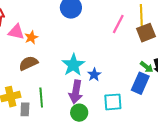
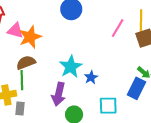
orange star: (31, 37) -> (30, 37), size x1.6
purple arrow: (76, 92) -> (59, 94), moved
green line: (41, 98) -> (22, 80), moved

